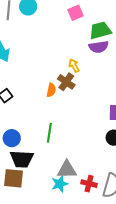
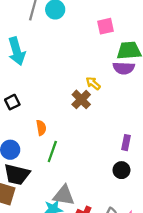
yellow arrow: (74, 66) -> (93, 83), turned -32
orange semicircle: (51, 90) -> (41, 128), moved, turned -32

